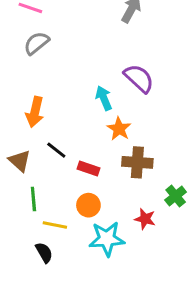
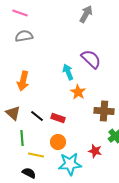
gray semicircle: (36, 43) -> (24, 36), turned 30
black line: (56, 150) -> (37, 116), moved
brown cross: (137, 162) -> (104, 111), moved
black semicircle: (44, 253) -> (29, 173), turned -32

